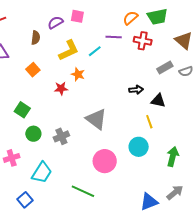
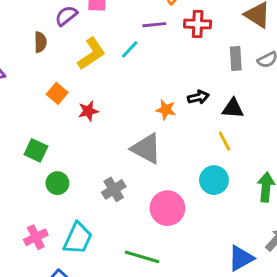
gray rectangle: (165, 68) -> (236, 59), turned -56
orange square: (33, 70) -> (57, 93), moved
orange star: (78, 74) -> (166, 110), moved
gray cross: (61, 136) -> (114, 189), moved
pink cross: (12, 158) -> (36, 237), moved

